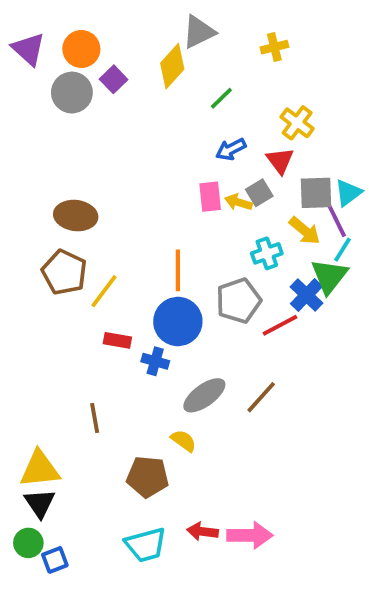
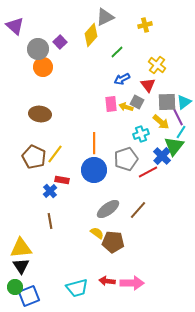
orange circle: (81, 49) -> (43, 67), moved
gray square: (259, 193) -> (137, 102), turned -32
brown pentagon: (64, 272) -> (34, 157), moved
blue cross: (155, 361) -> (50, 191), moved, turned 32
brown pentagon: (148, 477) -> (113, 242), moved
blue square: (55, 560) -> (29, 296), size x1.5

